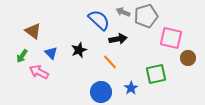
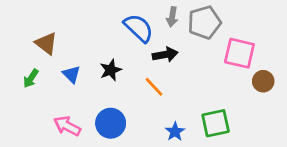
gray arrow: (123, 12) -> (172, 17), turned -104
pink arrow: (39, 72) -> (67, 126), moved
green square: (156, 74) -> (216, 123), moved
blue star: (131, 88) -> (175, 132), moved
blue circle: (101, 92) -> (111, 123), moved

